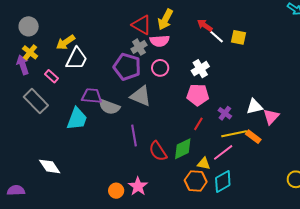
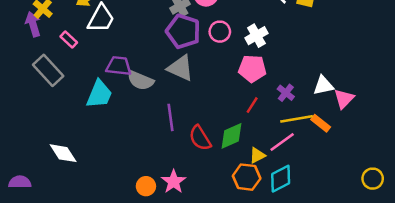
purple pentagon: (127, 67) -> (183, 31), moved
pink circle: (160, 68) -> (220, 32), moved
yellow triangle: (204, 164) -> (257, 155), turned -40

